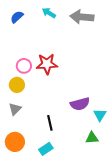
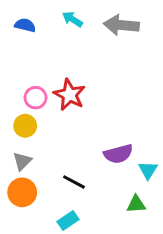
blue semicircle: (17, 17) -> (25, 25), turned 56
red star: (47, 64) -> (70, 95), turned 30
black line: (50, 123) -> (74, 182), turned -49
orange circle: (15, 142) -> (22, 192), moved

